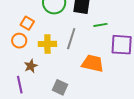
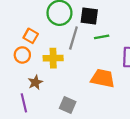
green line: (100, 25) -> (102, 37), moved
gray line: (71, 39) -> (73, 38), moved

